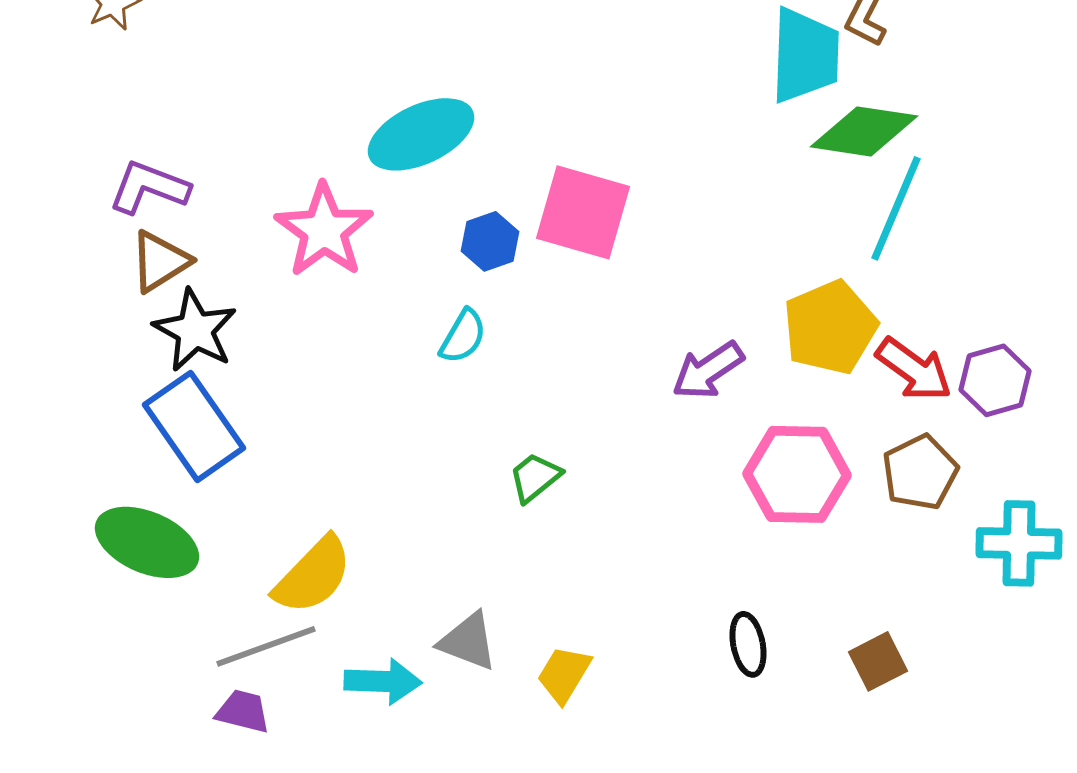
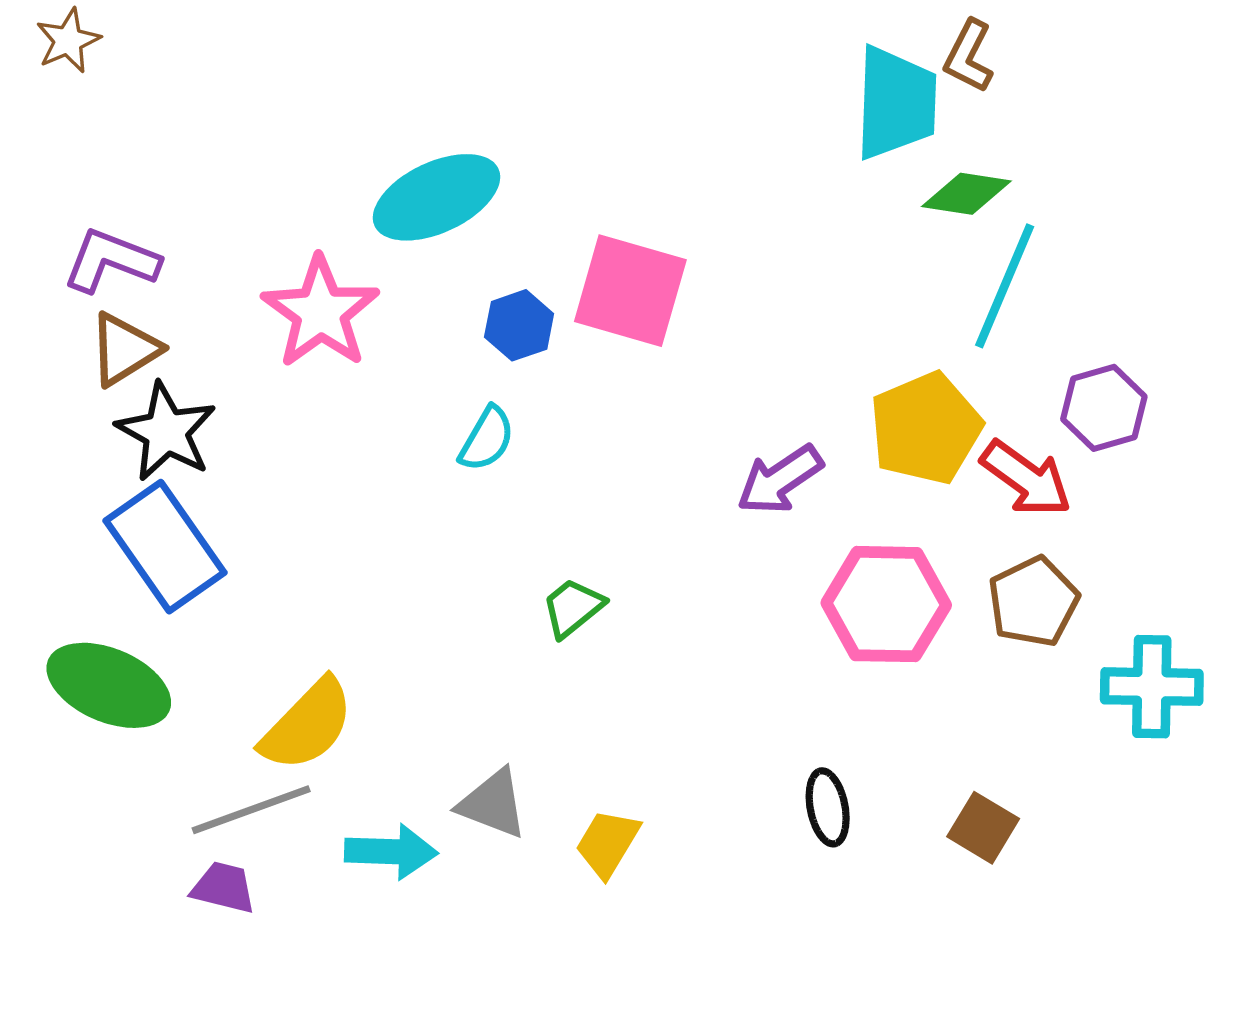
green diamond: (864, 131) -> (966, 194), size x0.7
purple hexagon: (995, 380) -> (1104, 408), moved
brown square: (878, 661) -> (983, 828), turned -32

